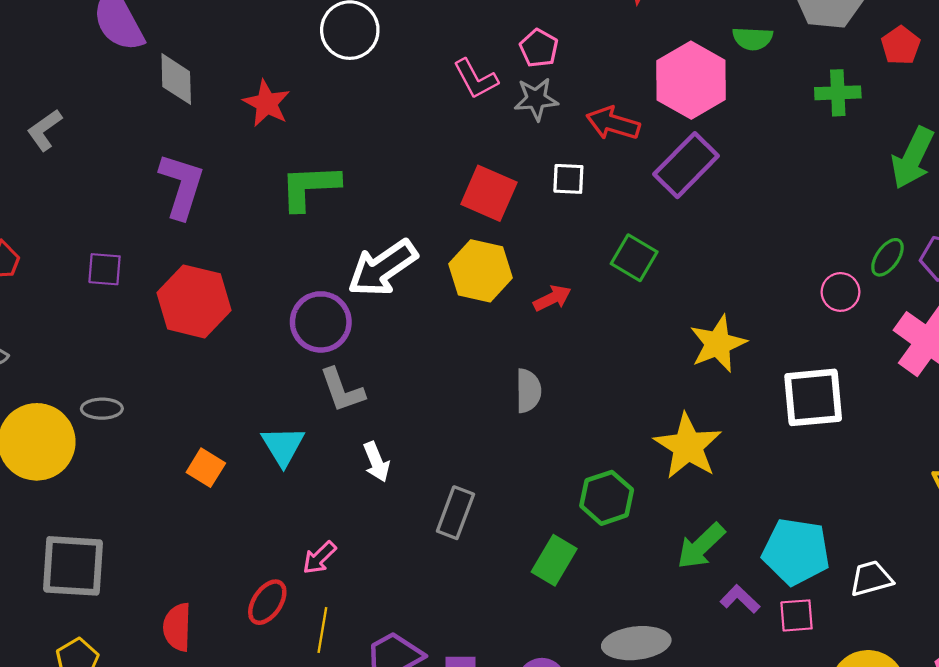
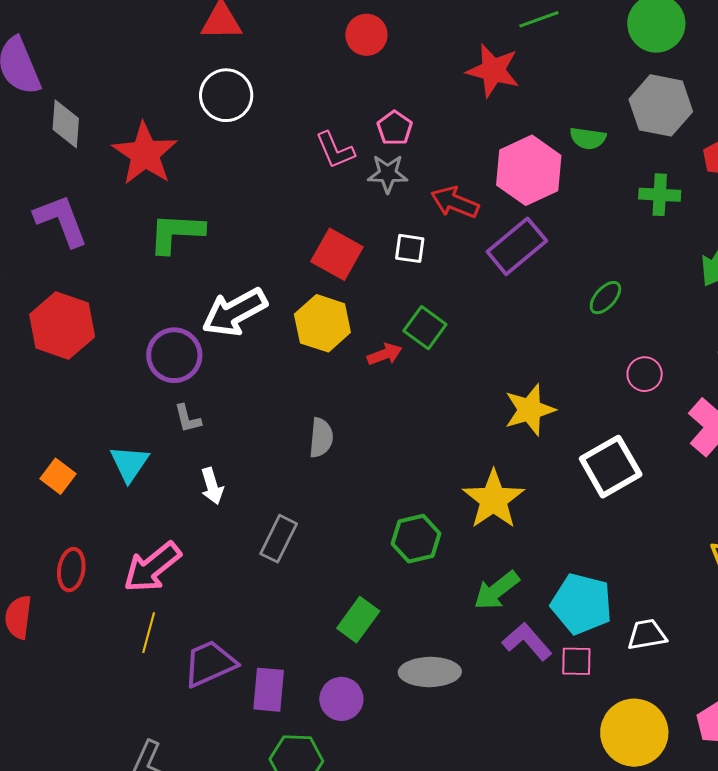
red star: (267, 103) -> (145, 154), size x1.5
purple L-shape: (182, 186) -> (61, 220), turned -44
green ellipse: (887, 257) -> (605, 298), moved
green square: (634, 258) -> (425, 328), moved
gray L-shape: (342, 390) -> (187, 418), size x0.7
gray semicircle: (528, 391) -> (321, 438), moved
white square: (813, 397) -> (611, 467), turned -30
pink arrow: (319, 558) -> (152, 567), size x1.8
green rectangle: (554, 560) -> (358, 620), moved
purple L-shape: (740, 599) -> (527, 641), size x1.4
red ellipse: (267, 602) -> (71, 570), moved, turned -30

